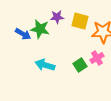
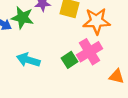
pink cross: (97, 58) -> (89, 52), size x1.5

